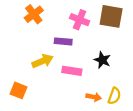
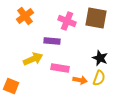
black star: (102, 60) -> (100, 58), moved
yellow semicircle: (114, 96) -> (99, 78), moved
orange arrow: (94, 97) -> (80, 80), moved

